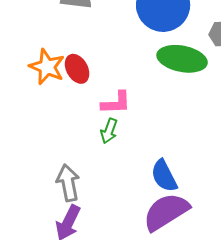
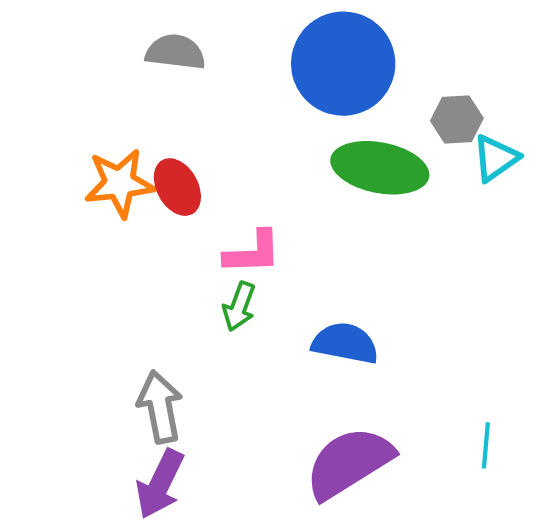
orange star: (47, 67) -> (120, 183), turned -30
blue semicircle: (164, 176) -> (345, 343), moved, turned 128

